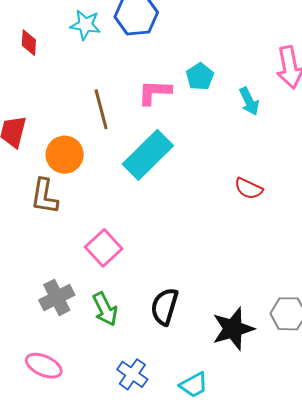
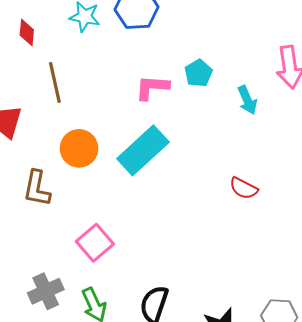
brown line: (101, 109) -> (55, 83), moved
orange circle: (65, 155) -> (79, 148), moved

